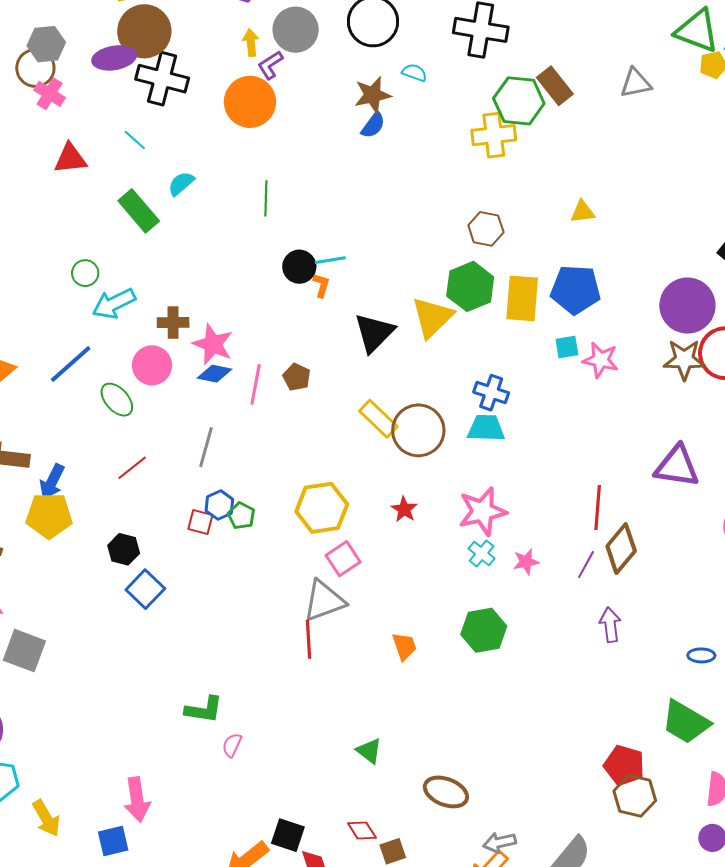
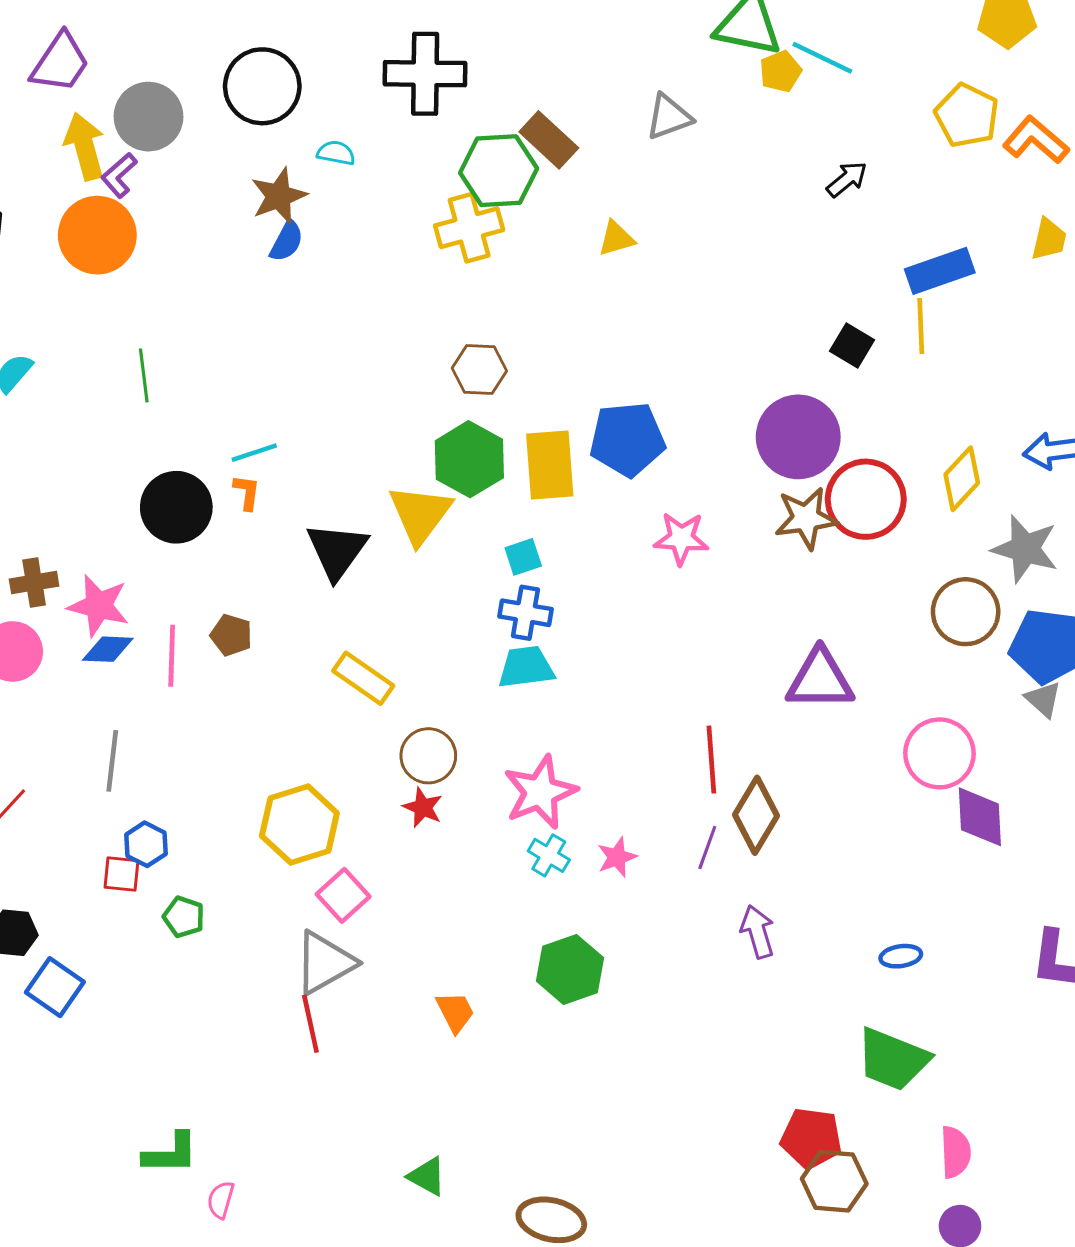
yellow arrow: (251, 43) -> (85, 146), size x1.6
yellow triangle: (583, 212) -> (616, 238), moved
black circle: (299, 267) -> (176, 507), moved, size x1.4
cyan square: (567, 347) -> (523, 557), moved
brown circle: (418, 430) -> (428, 756), moved, size x0.7
green pentagon: (241, 516) -> (184, 917), moved

